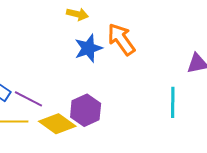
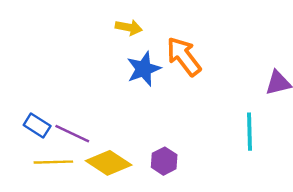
purple hexagon: (86, 110) -> (164, 161), moved, size x0.7

